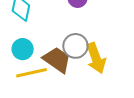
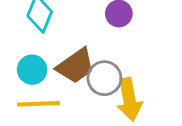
brown trapezoid: (57, 60) -> (76, 66), moved, turned 100

